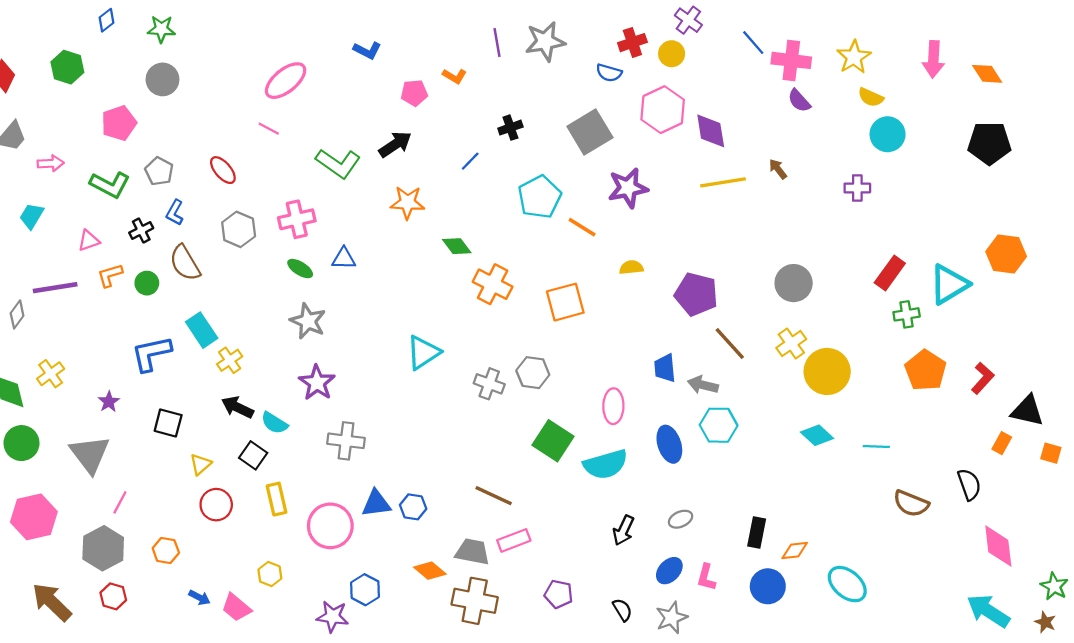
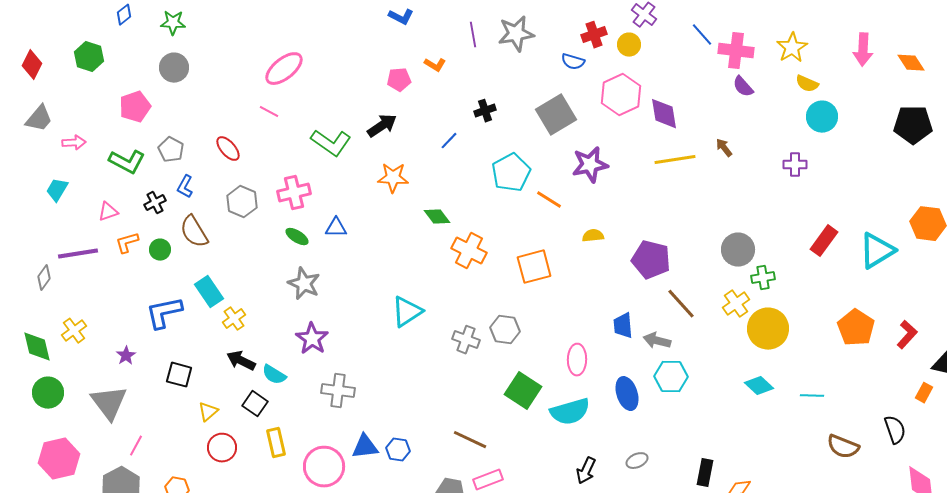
blue L-shape: (367, 50) -> (401, 17), moved
green cross: (907, 314) -> (763, 278), moved

